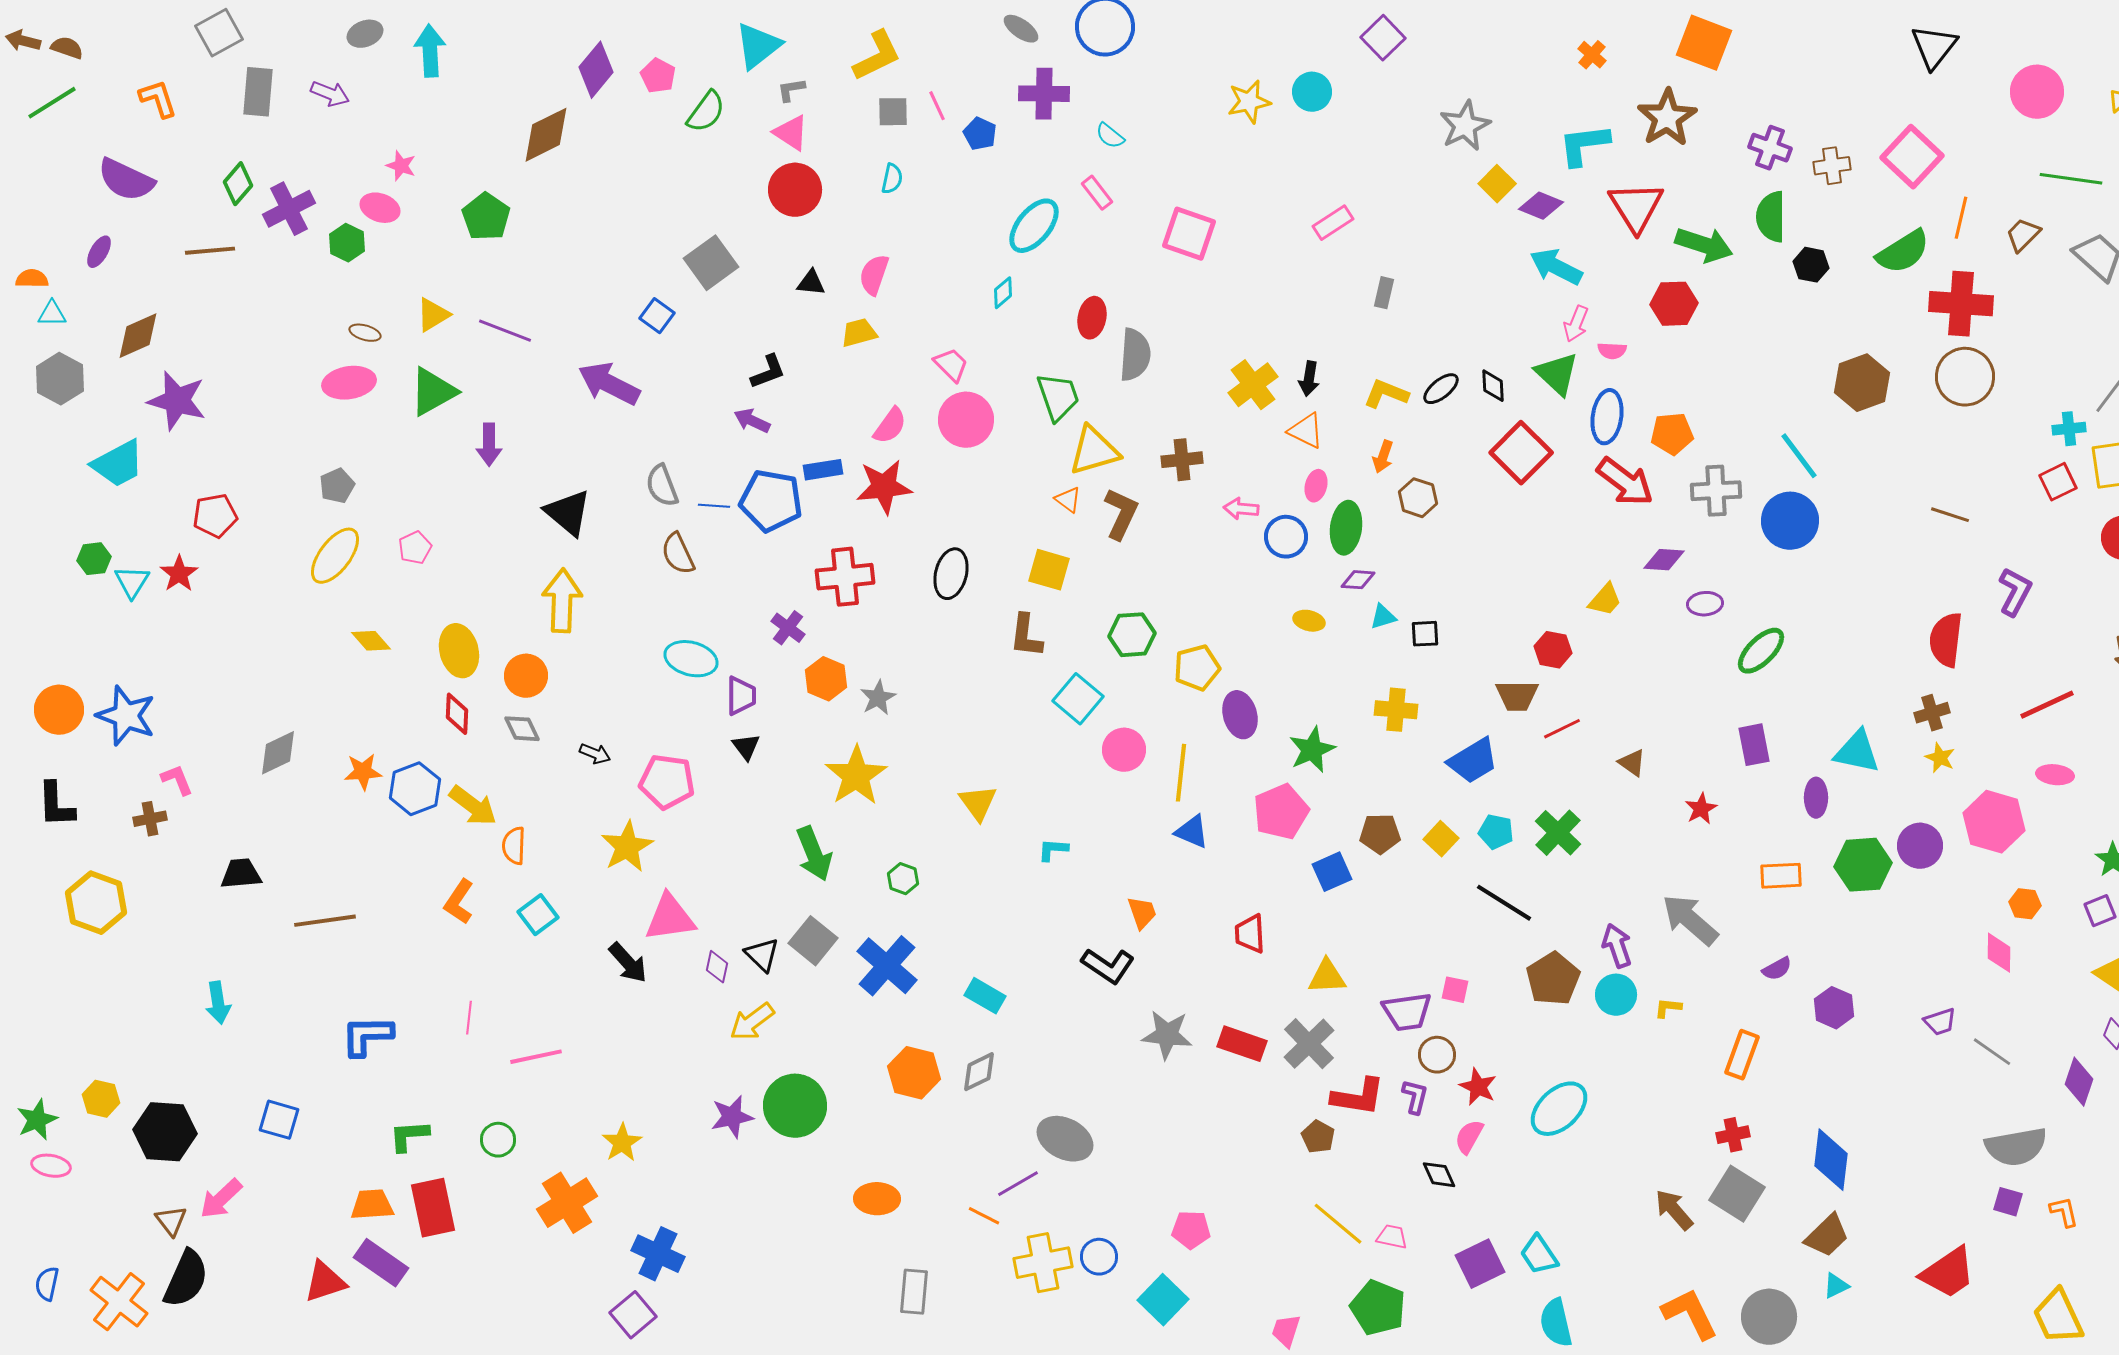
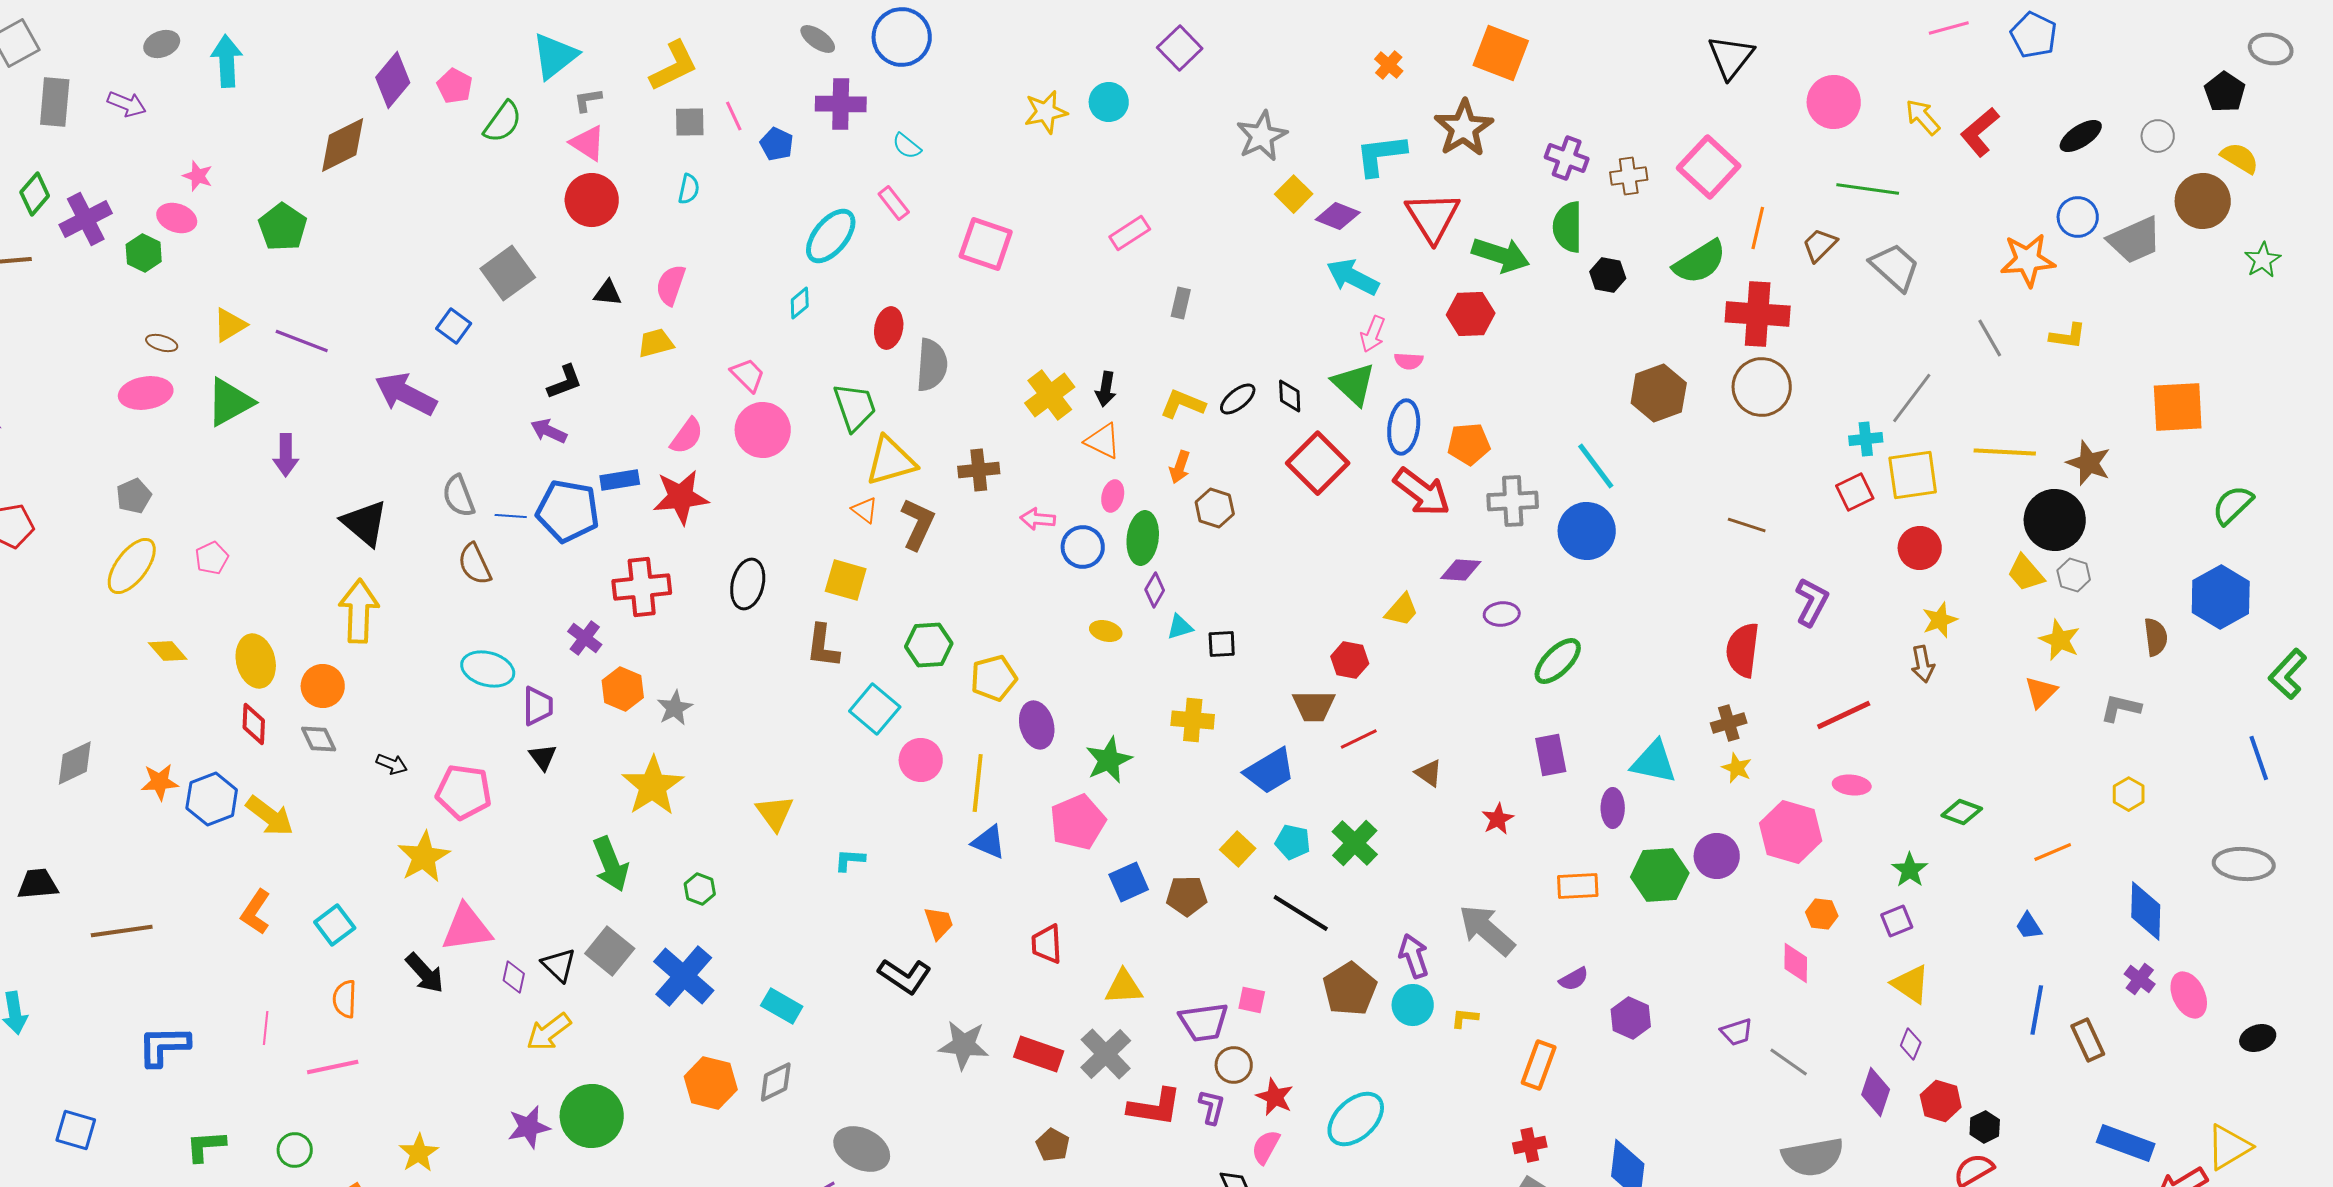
purple diamond: (1358, 580) -> (1155, 590), turned -64
brown pentagon: (1380, 834) -> (1187, 896), moved
orange semicircle: (514, 846) -> (345, 999), moved
brown pentagon: (1318, 1137) -> (1053, 1145), moved

